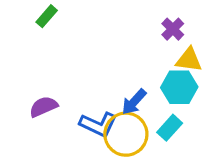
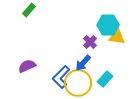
purple cross: (173, 29) -> (90, 42), moved
cyan hexagon: (179, 87) -> (108, 25), moved
blue L-shape: (98, 124) -> (61, 77), turned 110

